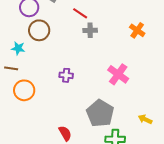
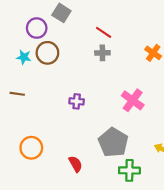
red line: (80, 13) -> (104, 32), moved
cyan star: (18, 48) -> (24, 57), moved
orange circle: (24, 90) -> (31, 148), moved

